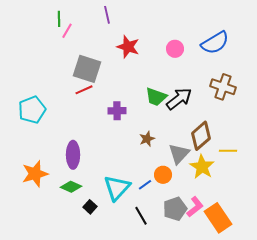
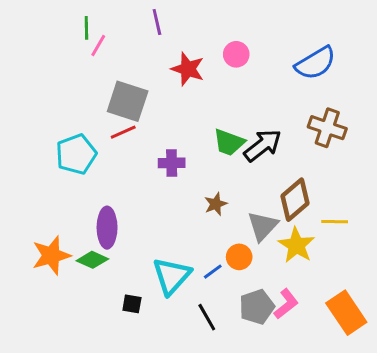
pink circle: (175, 49) -> (236, 54), moved
cyan pentagon: (32, 110) -> (76, 154), moved
green diamond: (71, 187) -> (92, 260), moved
black square: (90, 207) -> (132, 304), turned -32
orange rectangle: (218, 218) -> (346, 313), moved

